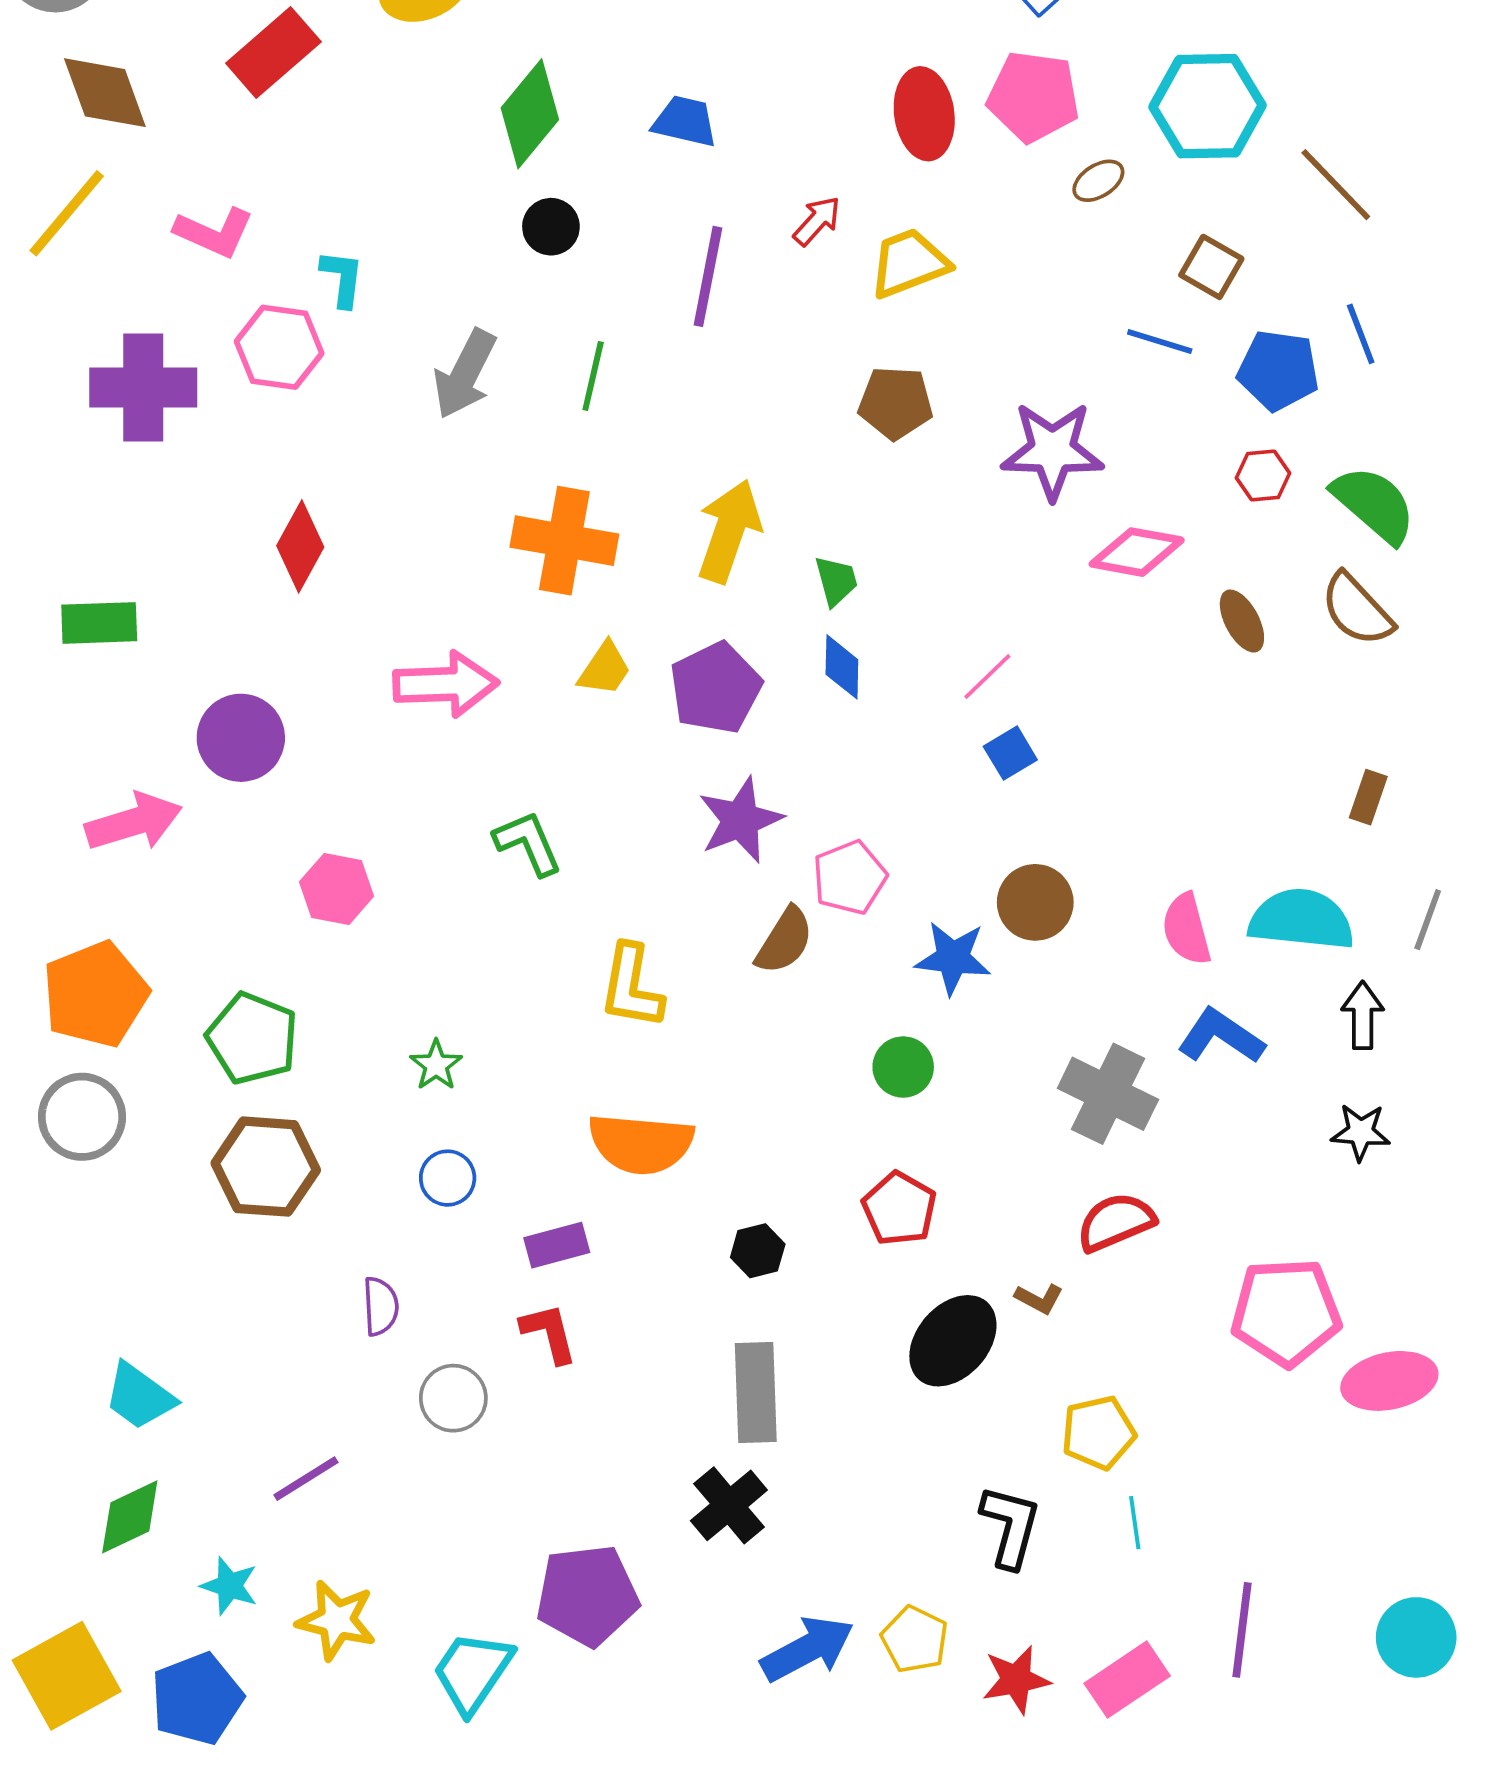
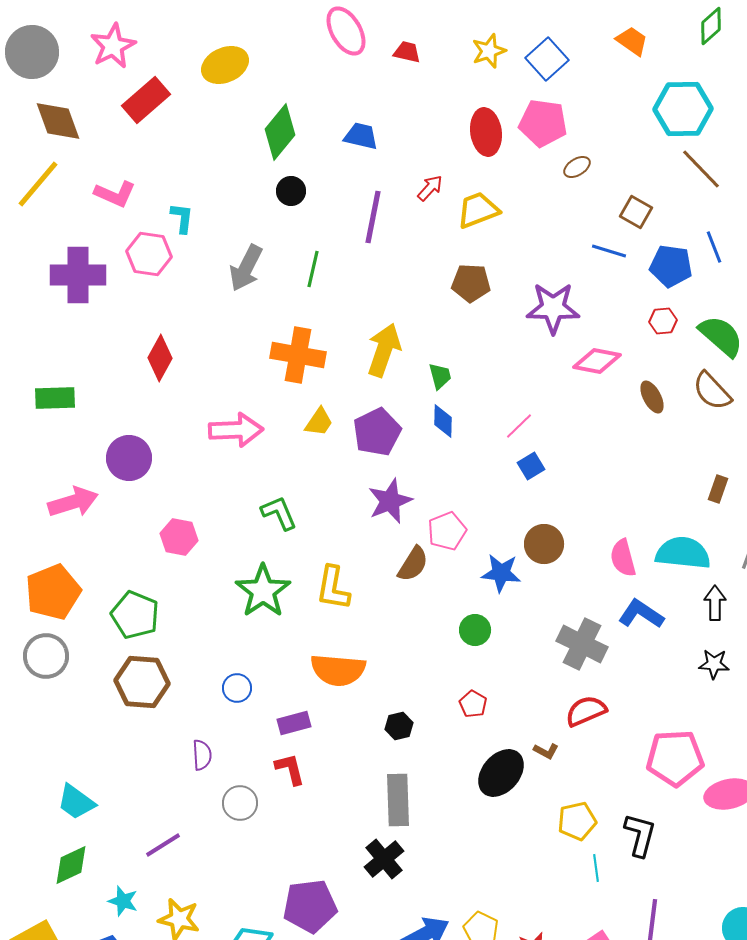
cyan hexagon: (1208, 106) -> (683, 109), moved
green star: (436, 1065) -> (263, 591), moved, size x2.0
red pentagon: (899, 1209) -> (473, 704), size x0.7
black L-shape: (1010, 1526) -> (640, 835), moved

